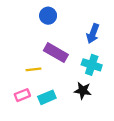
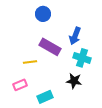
blue arrow: (93, 34) -> (75, 36), moved
cyan rectangle: (47, 97) -> (45, 97), moved

